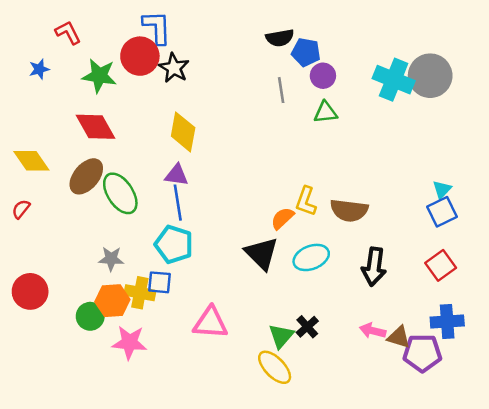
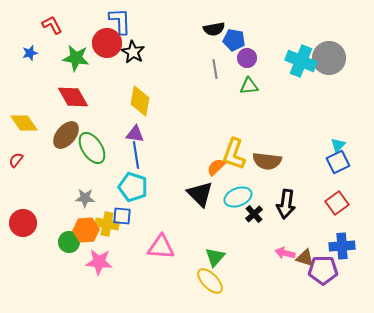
yellow L-shape: (306, 201) -> (234, 154), size x1.4
black cross: (307, 327) -> (254, 214), moved

